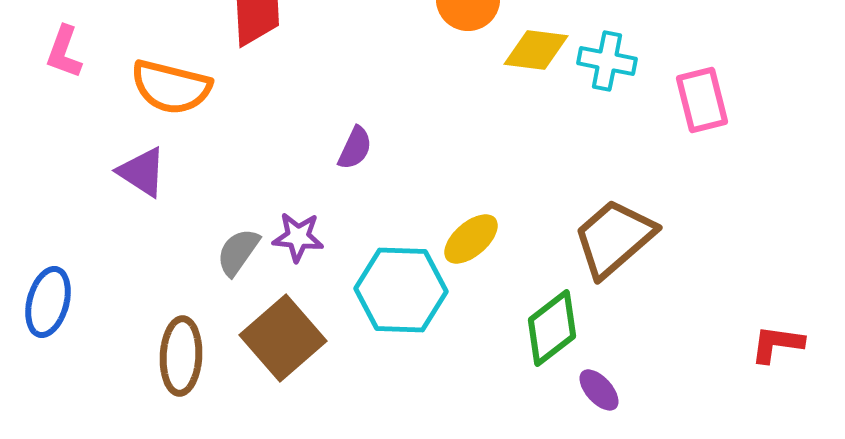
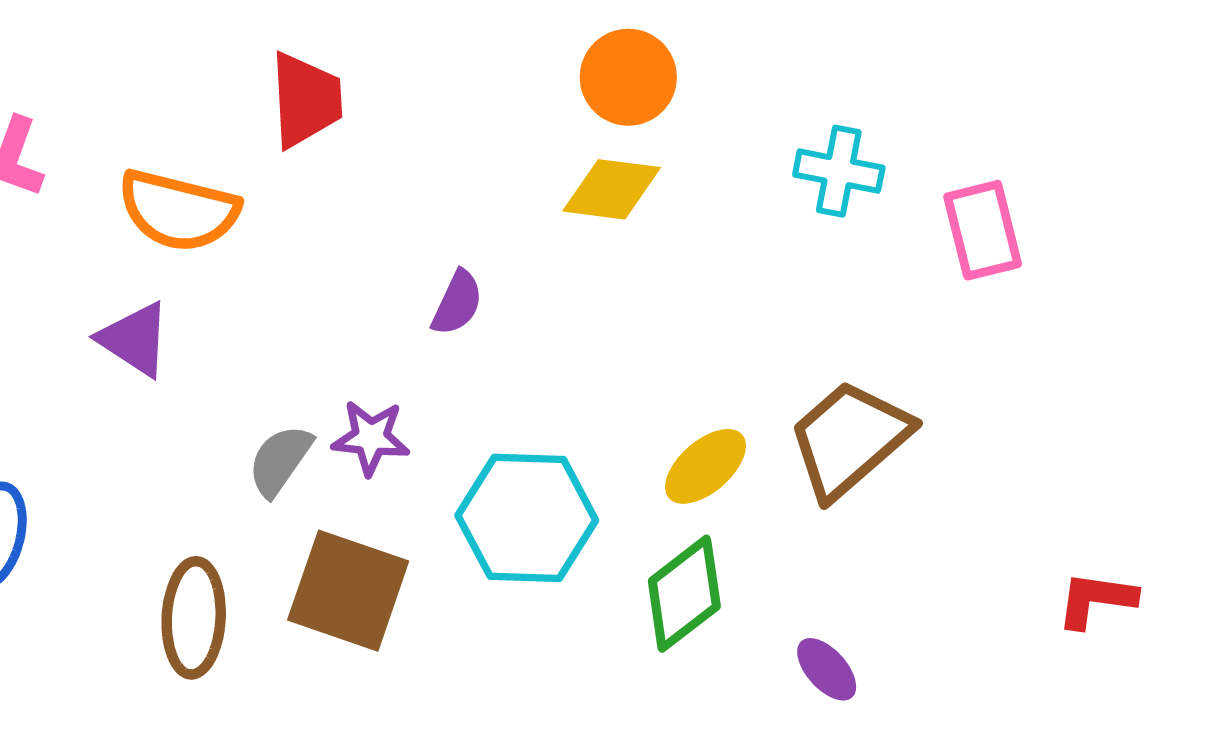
yellow diamond: (536, 50) -> (612, 189), moved
yellow ellipse: (471, 239) -> (706, 466), moved
green diamond: (552, 328) -> (684, 594), moved
brown square: (283, 338) -> (348, 591), turned -30

